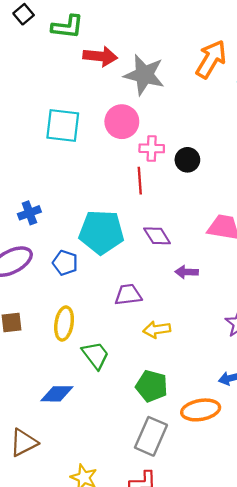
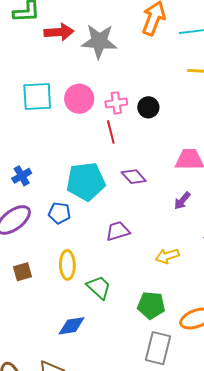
pink circle: (122, 122) -> (79, 99), moved
purple arrow: (187, 272) -> (182, 201), moved, turned -42
yellow arrow: (157, 329) -> (167, 256), moved

